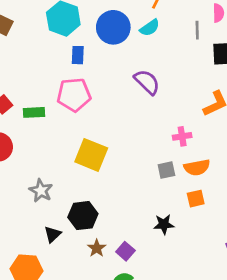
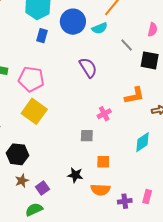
gray line: (197, 30) -> (127, 45), moved, turned -56
pink pentagon: (74, 95) -> (31, 79), moved
pink cross: (182, 136) -> (104, 114), turned -32
orange semicircle: (197, 167) -> (100, 190), moved

